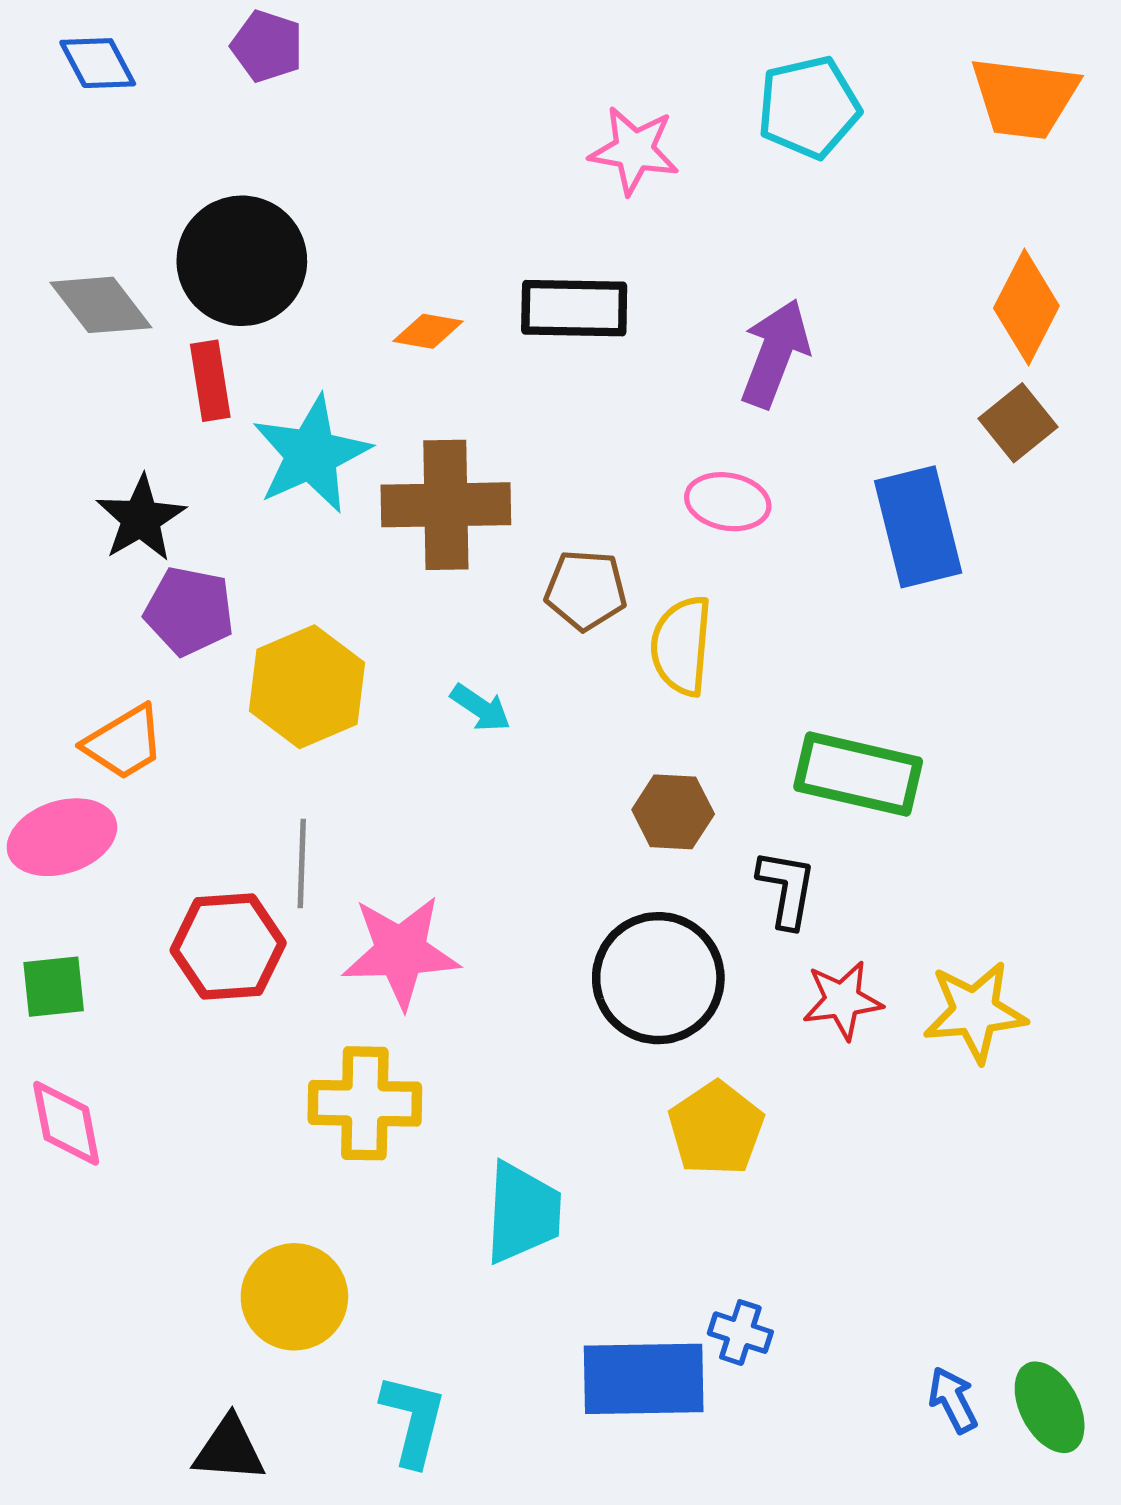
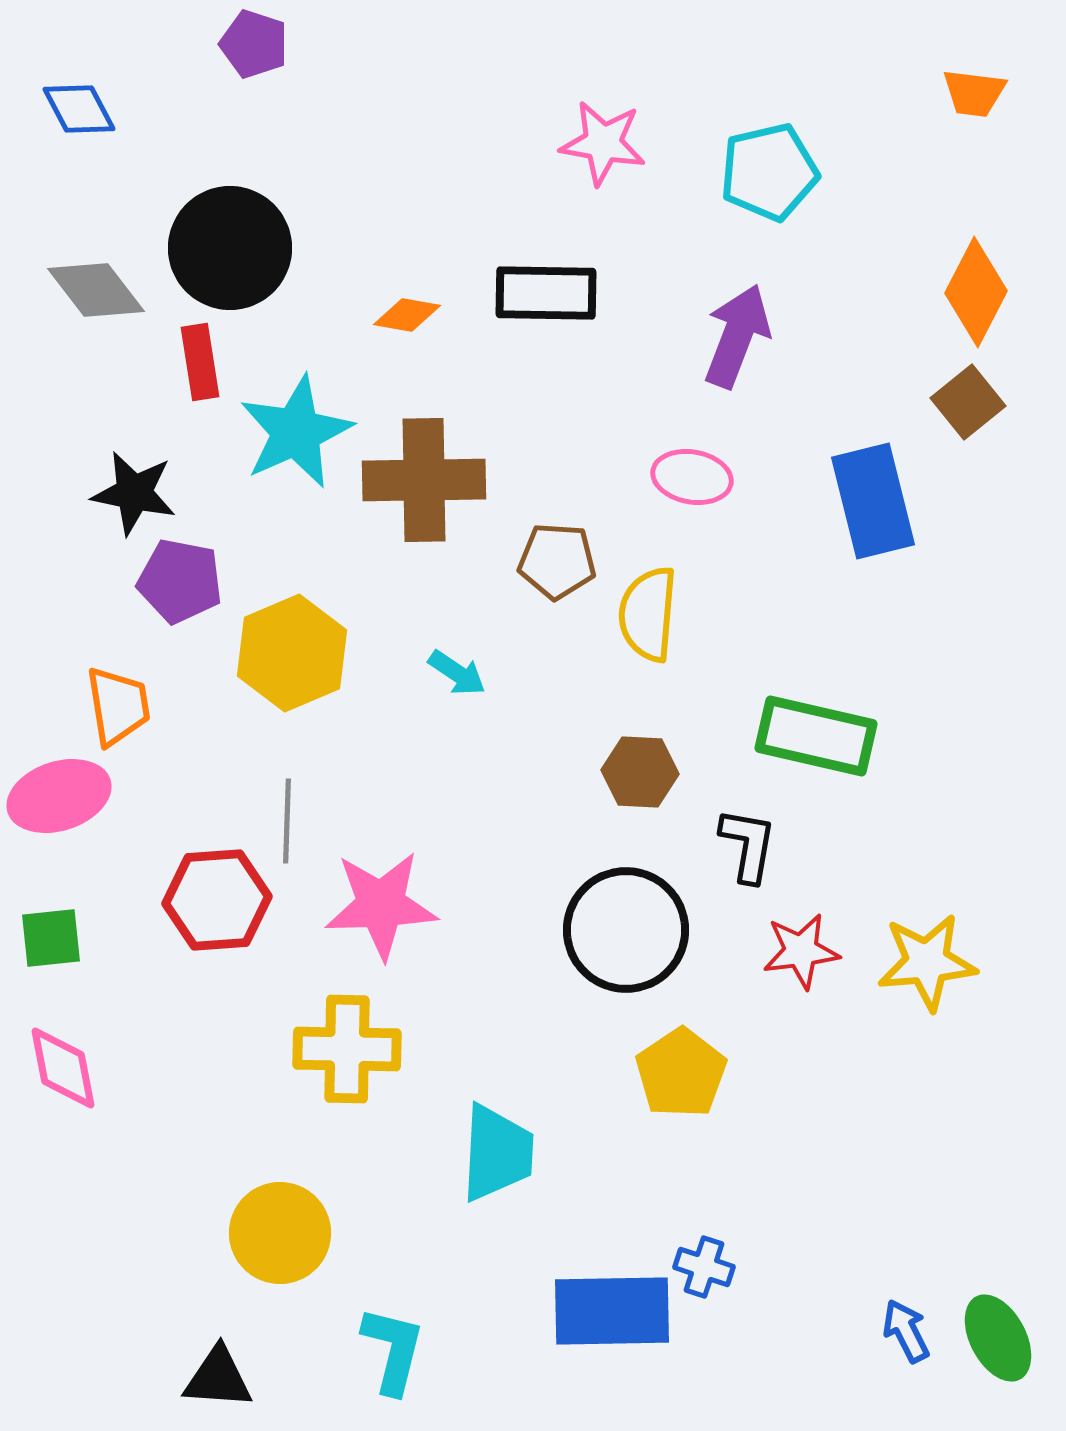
blue diamond: (98, 63) -> (79, 109), moved
orange trapezoid: (1024, 98) -> (974, 93), size x0.6
cyan pentagon: (809, 107) -> (769, 172), moved
black star: (141, 518) -> (134, 493), turned -30
orange trapezoid: (124, 743) -> (118, 706), turned -68

